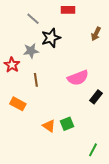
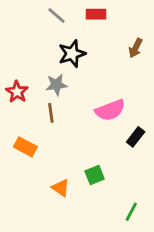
gray line: (33, 19) -> (56, 16), moved
gray star: (31, 51) -> (56, 85), moved
orange triangle: (49, 126) -> (61, 188), moved

